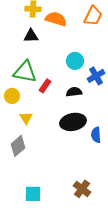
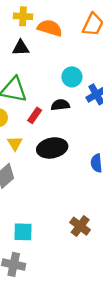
red rectangle: (45, 86) -> (35, 115), moved
black semicircle: (74, 92) -> (60, 105), moved
black ellipse: (73, 122) -> (52, 148), moved

